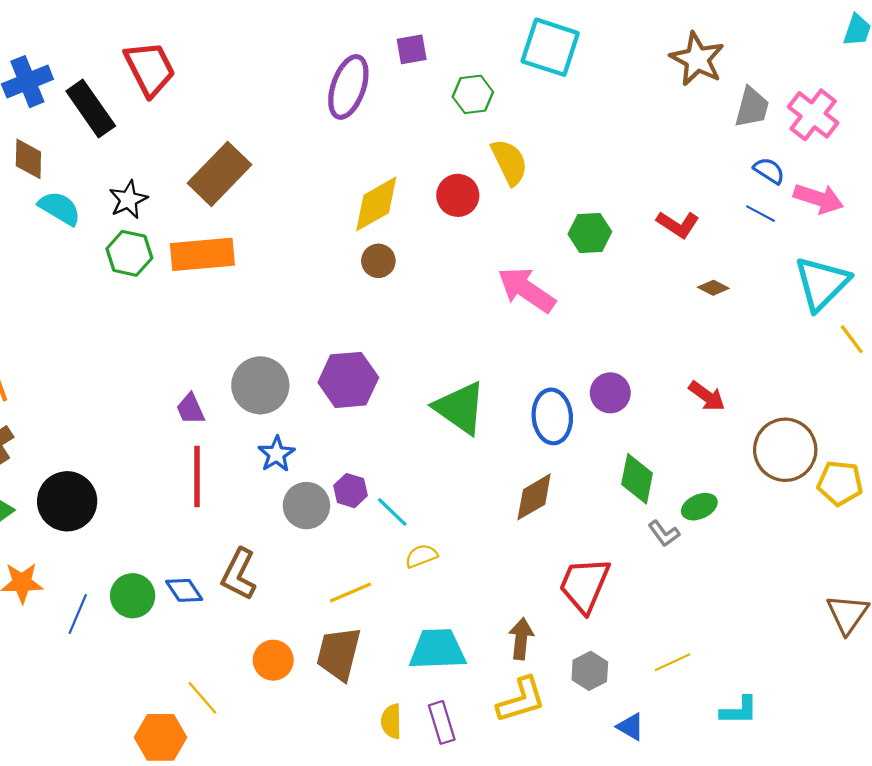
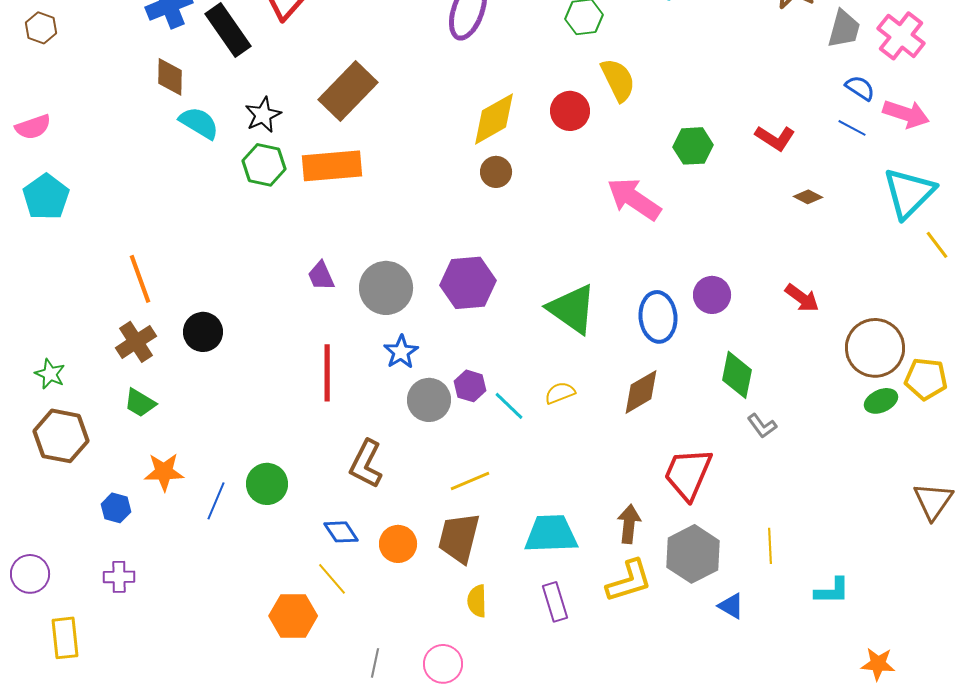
purple trapezoid: (191, 409) -> (321, 276), moved
black circle: (67, 501) -> (203, 332), moved, size x0.7
green ellipse: (699, 507) -> (881, 401), moved
yellow semicircle: (421, 556) -> (560, 393), moved
blue diamond: (184, 590) -> (341, 532), moved
yellow line: (673, 662) -> (770, 546), turned -68
gray hexagon: (590, 671) -> (693, 554), size x1.6
yellow semicircle: (391, 721) -> (477, 601), moved

